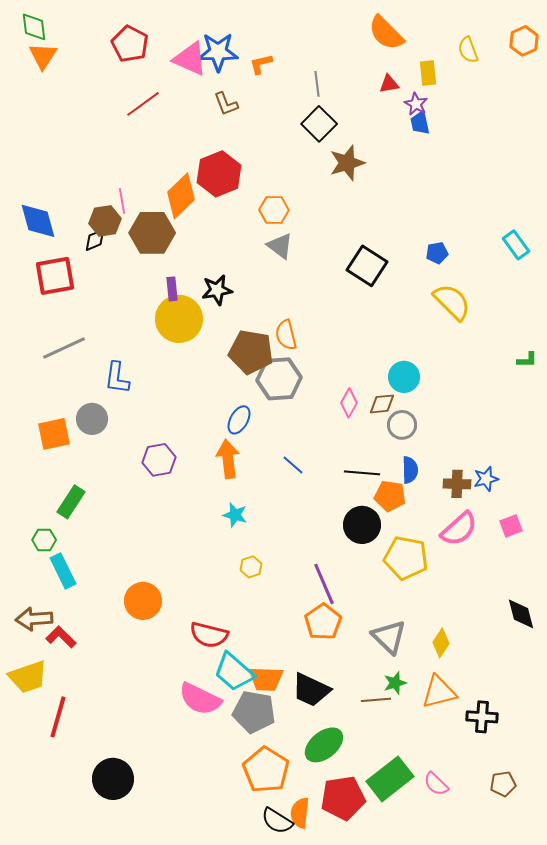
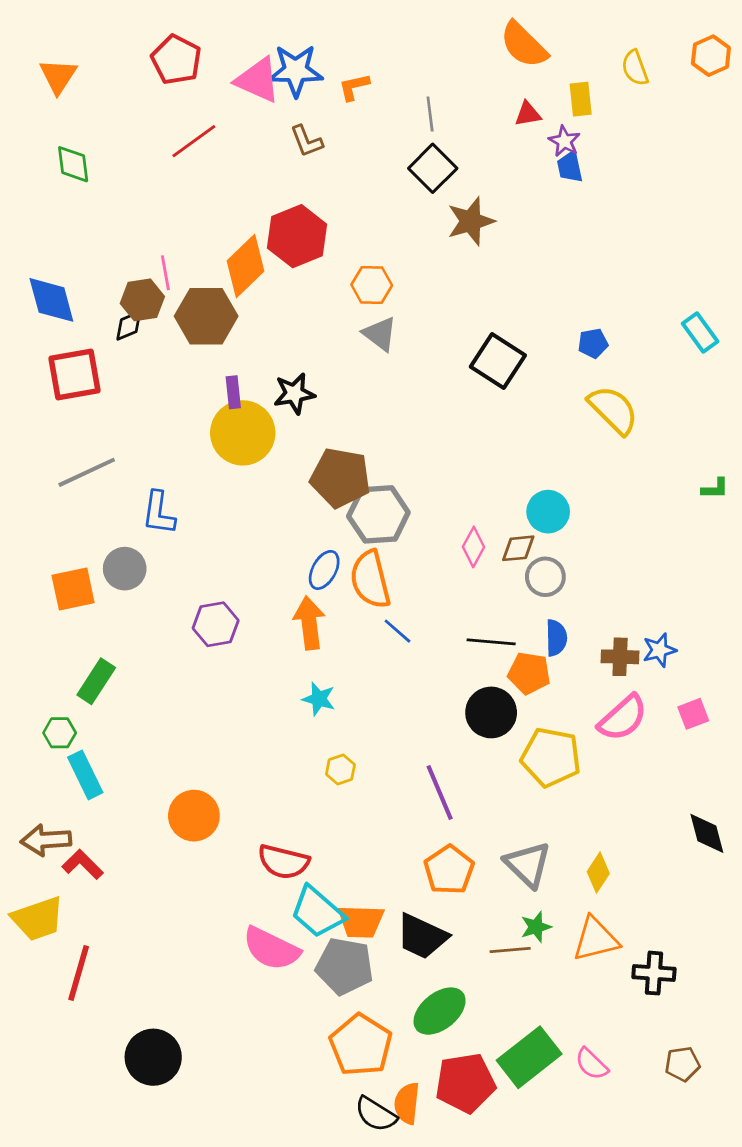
green diamond: (34, 27) -> (73, 164), moved
orange semicircle: (286, 335) -> (370, 579), moved, size x1.4
orange pentagon: (323, 622) -> (449, 870), moved

